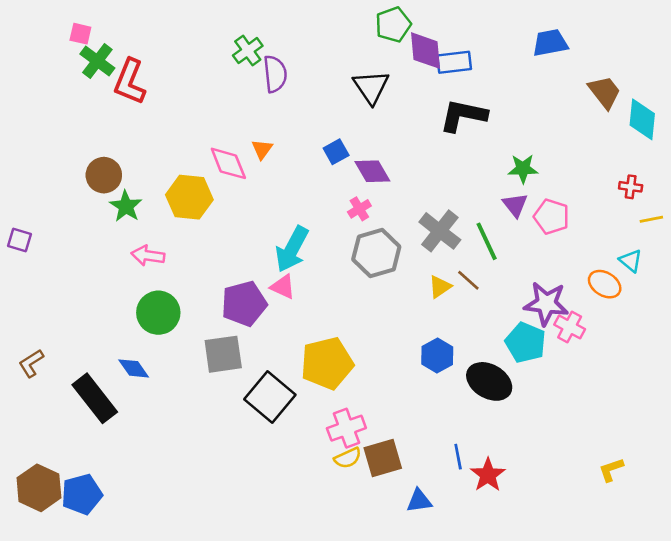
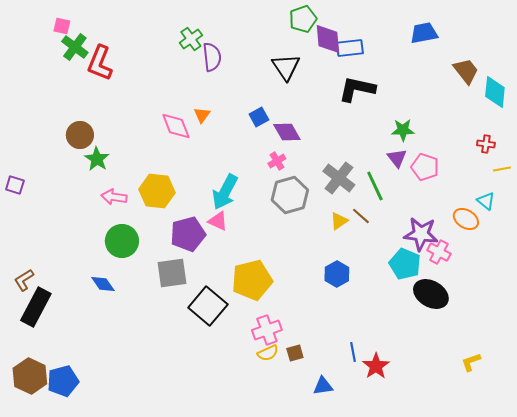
yellow hexagon: (189, 197) -> (157, 191), moved
black ellipse: (489, 381) -> (431, 294), moved
black rectangle: (95, 398) -> (36, 307), moved, turned 66
brown square: (383, 458) -> (295, 353), size x0.6

